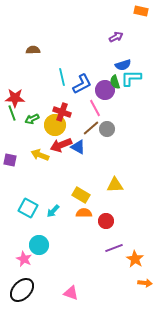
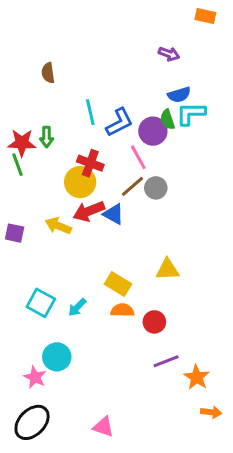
purple arrow: (116, 37) -> (169, 54), turned 48
brown semicircle: (33, 50) -> (48, 73), turned -96
green arrow: (32, 119) -> (47, 137), moved, turned -64

